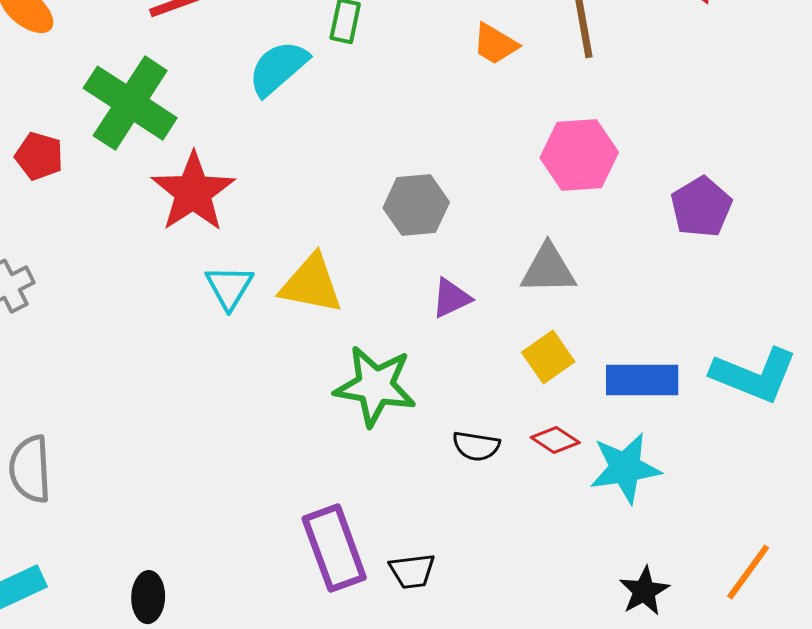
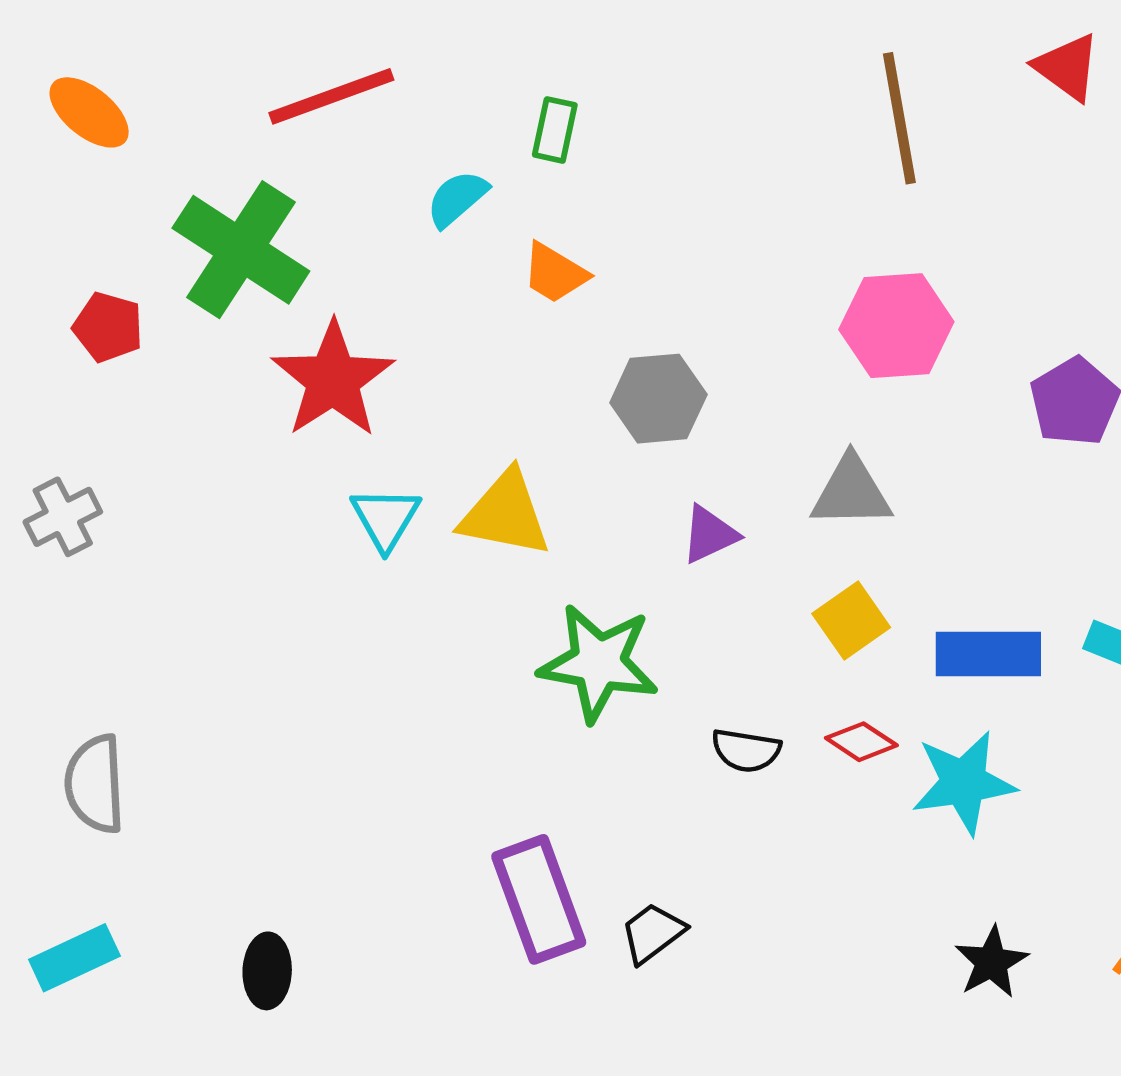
orange trapezoid: (495, 44) -> (555, 273), moved
cyan semicircle: (278, 68) -> (457, 199), size x0.7
black trapezoid: (412, 571) -> (653, 933), turned 150

